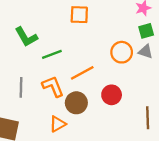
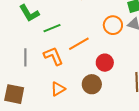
brown circle: (76, 103) -> (92, 84), moved

